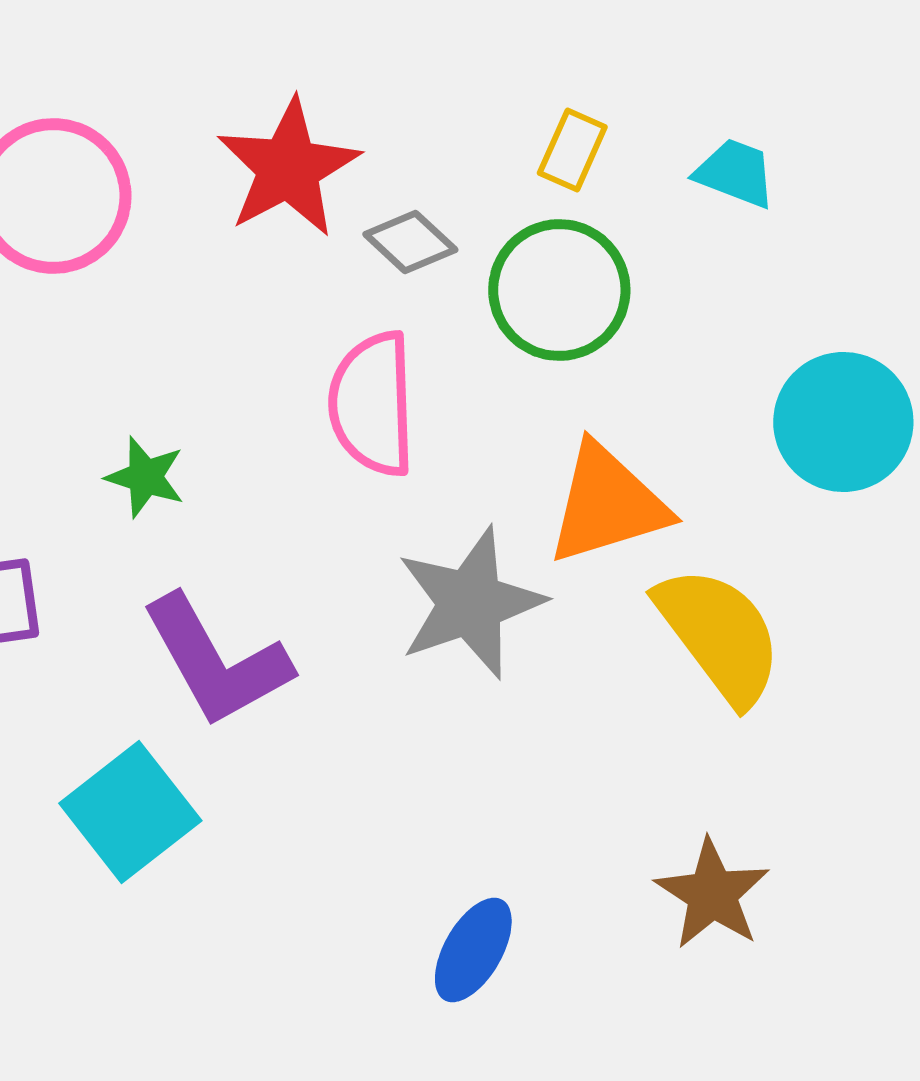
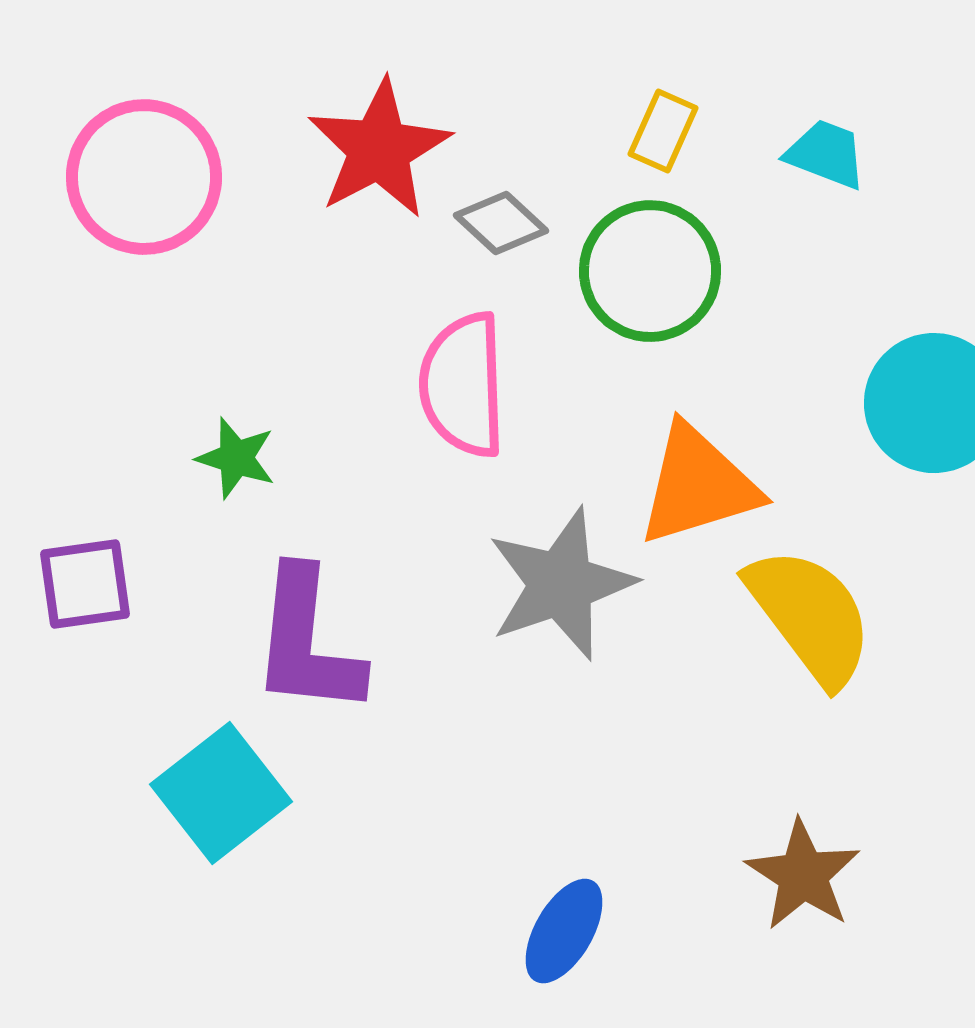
purple L-shape: (216, 661) -> (307, 642), turned 35

